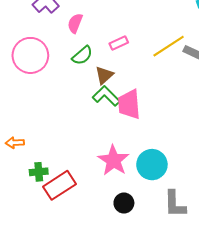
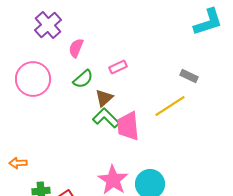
yellow line: (169, 46) -> (170, 106), moved

